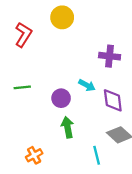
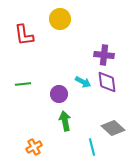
red L-shape: (23, 35) -> (24, 35), turned 140
purple diamond: (113, 100) -> (107, 82), moved

